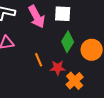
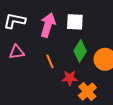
pink arrow: (37, 17) -> (48, 25), turned -135
orange line: (39, 60) -> (50, 61), moved

